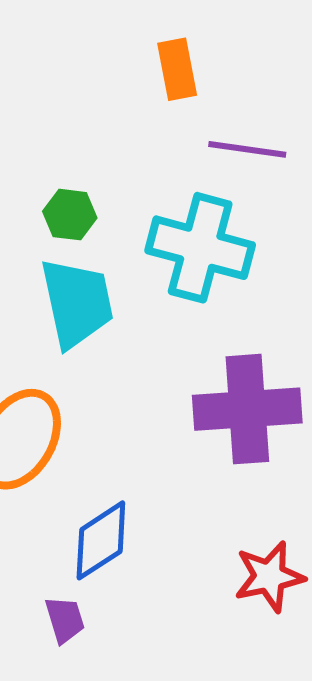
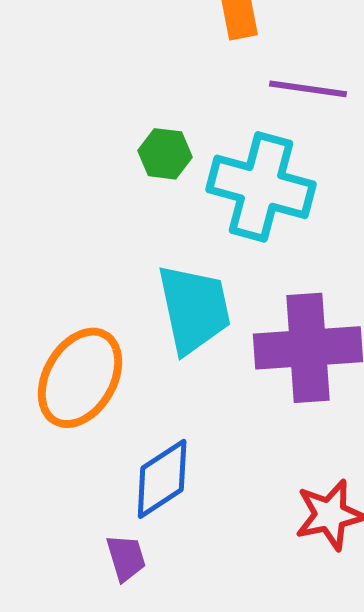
green hexagon: (70, 215) -> (165, 154), moved
cyan trapezoid: (77, 303) -> (194, 309), moved

